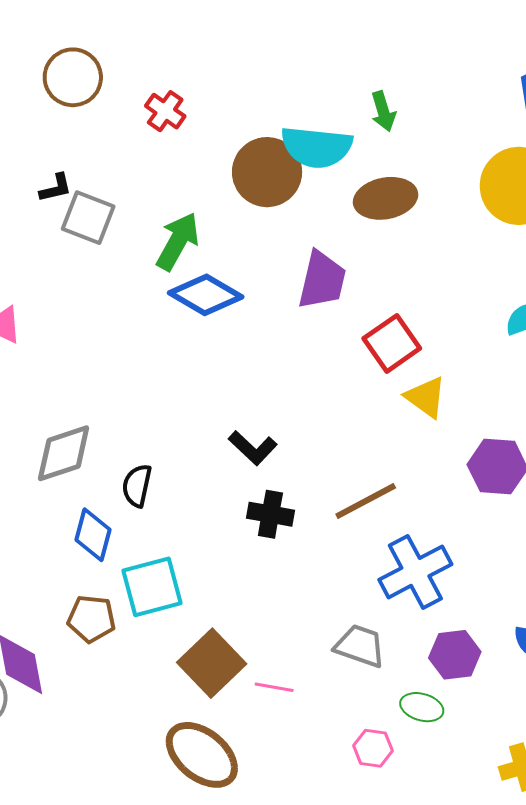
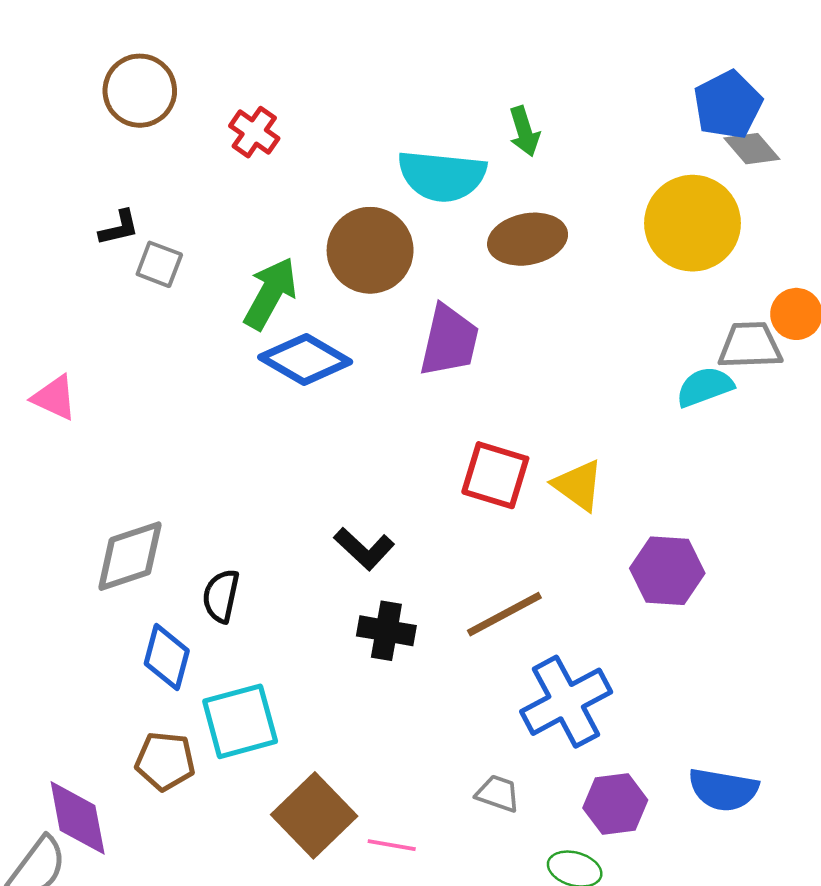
brown circle: (267, 172) -> (370, 250), moved
gray square: (88, 218) -> (159, 264), size x0.7
red square: (392, 343) -> (495, 475), moved, turned -38
gray trapezoid: (360, 646) -> (498, 794), size x0.7

